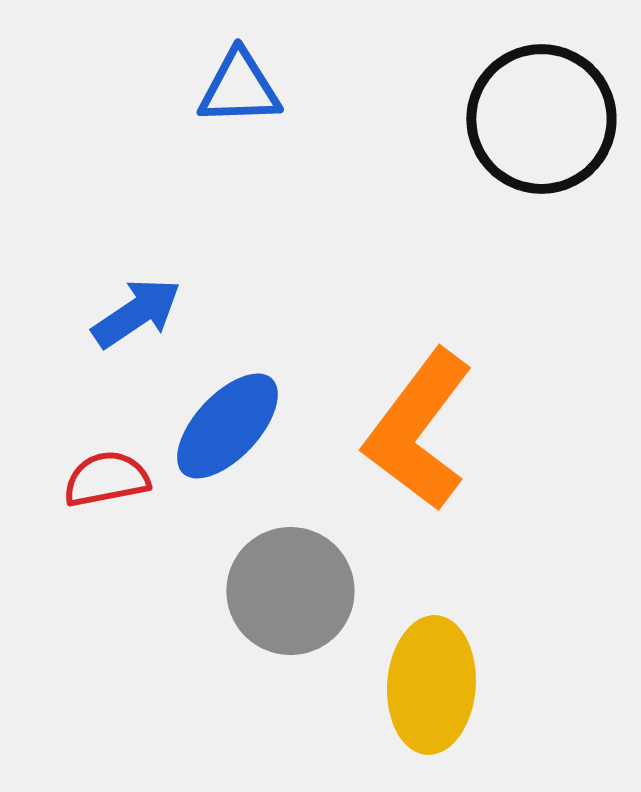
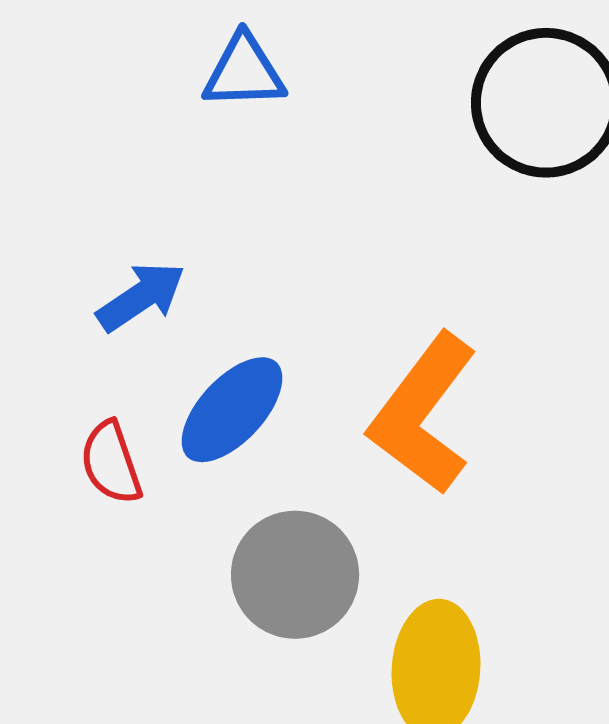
red semicircle: (106, 479) -> (111, 463), turned -98

